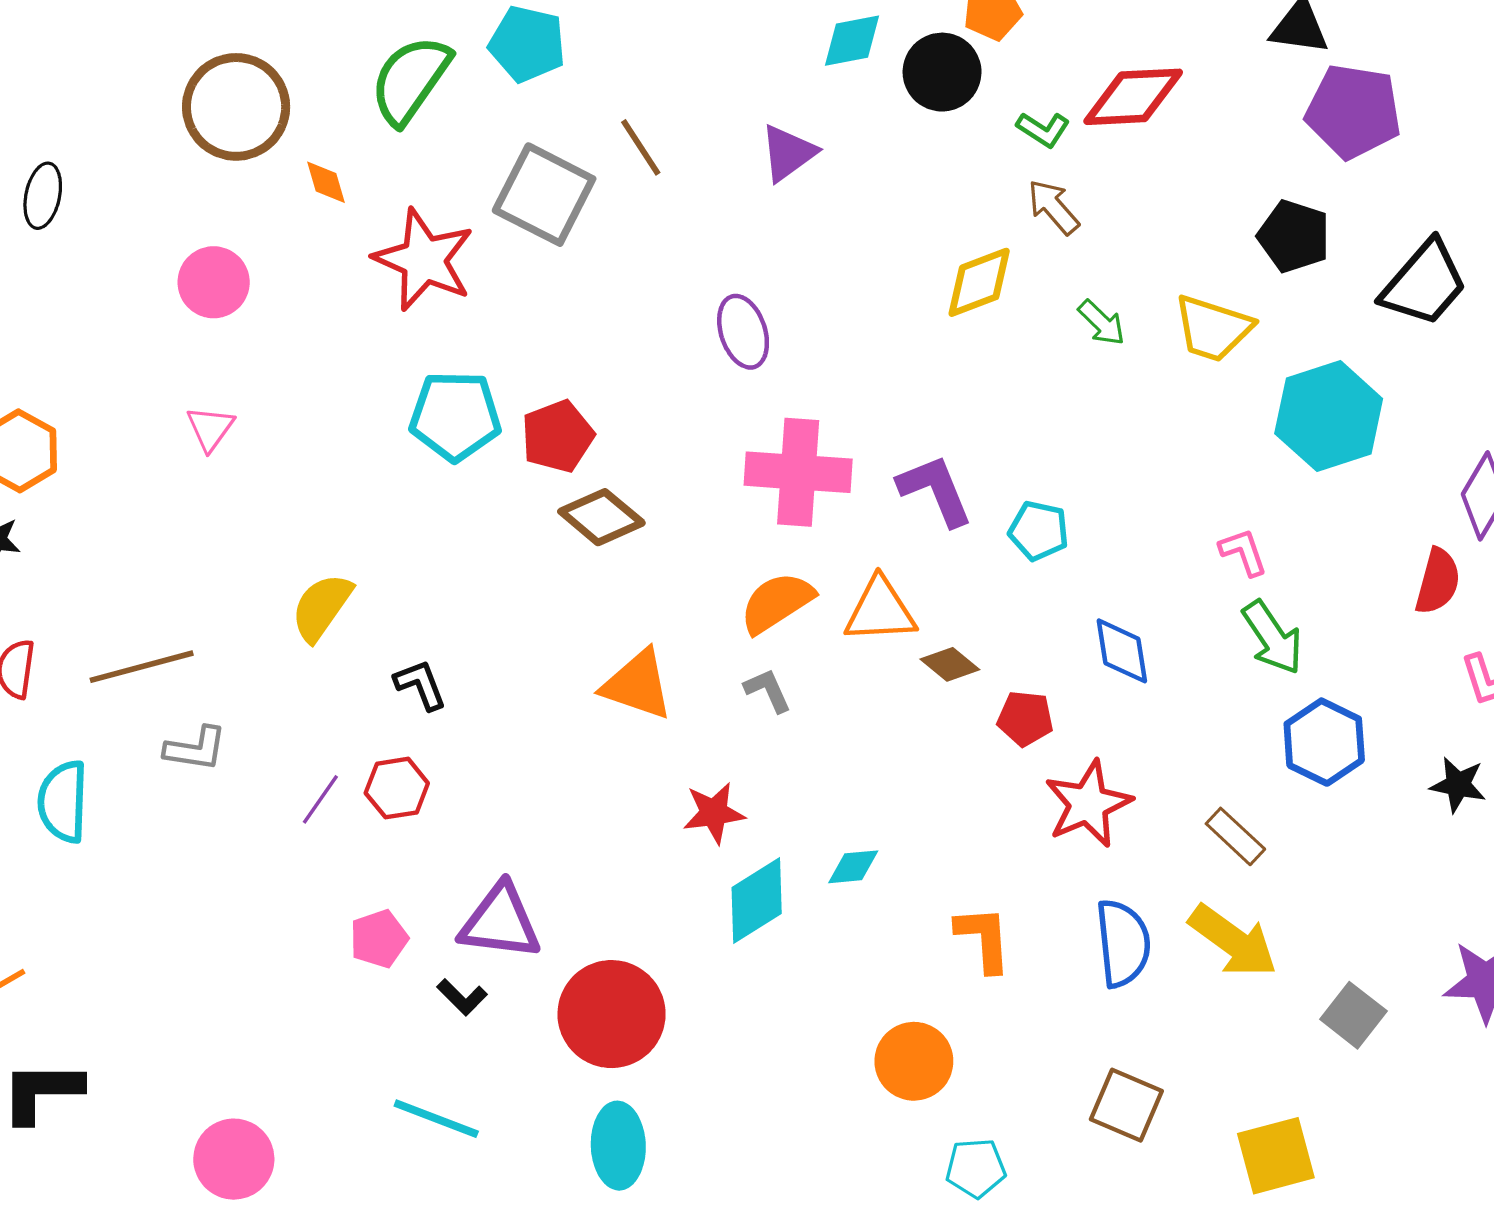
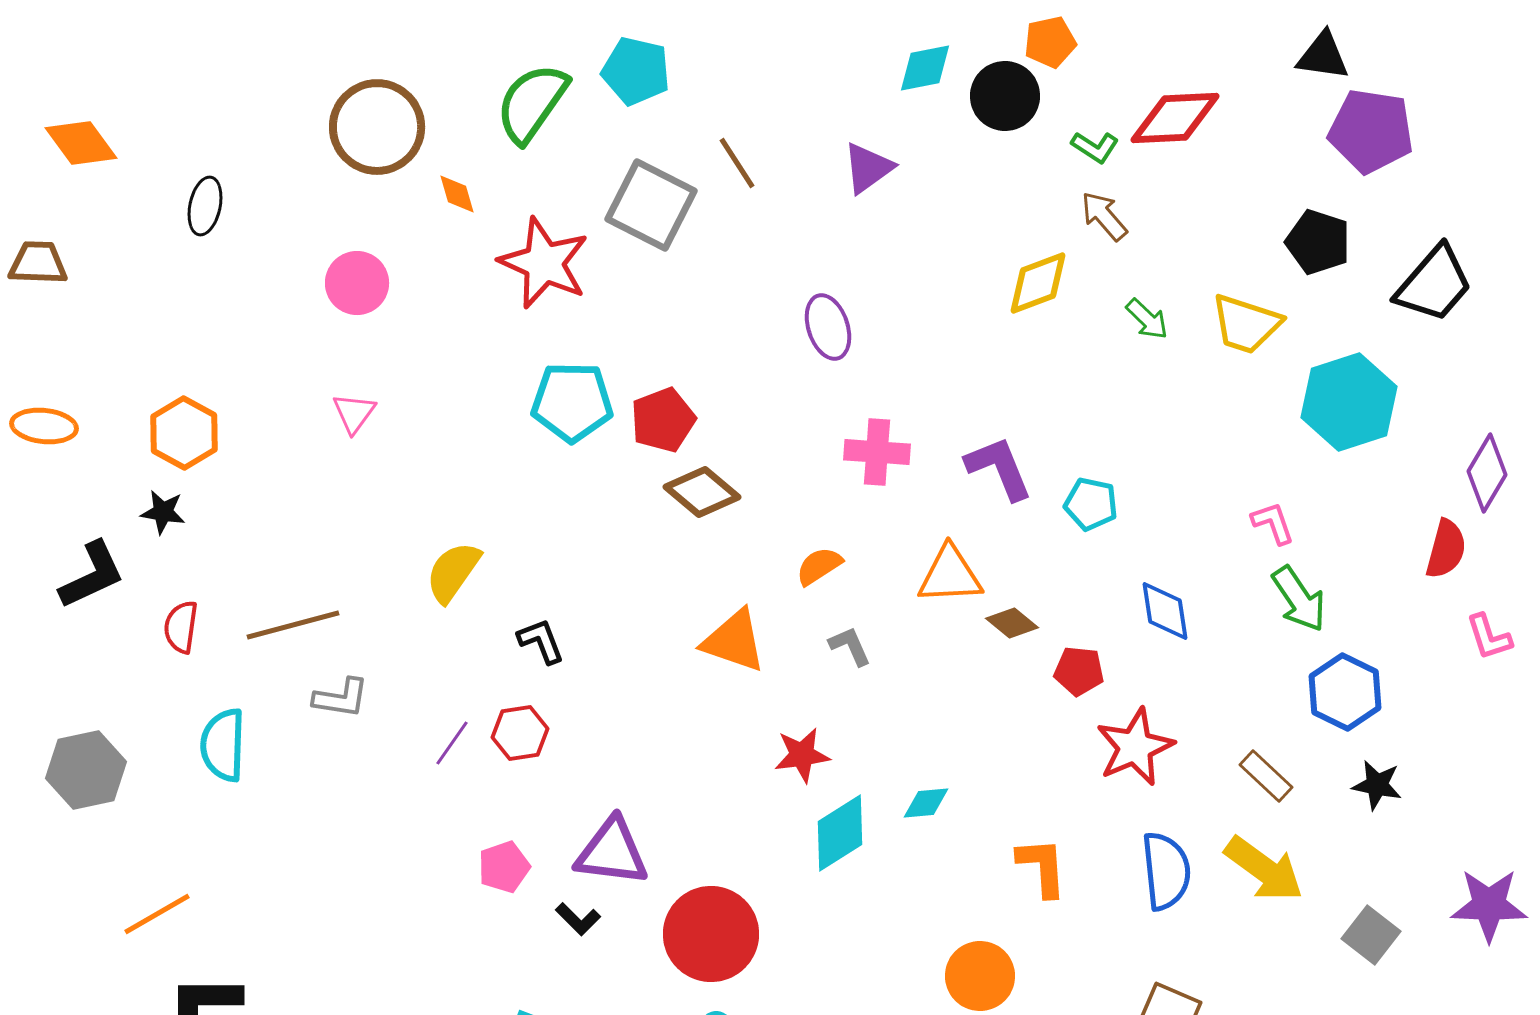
pink cross: (798, 472) -> (877, 452), size x0.7
orange semicircle: (777, 603) -> (819, 566), moved, size x0.7
black star: (1458, 785) -> (1377, 785), moved

